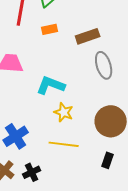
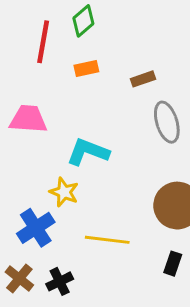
brown rectangle: (88, 36) -> (143, 79), size x0.7
yellow star: (64, 112) -> (64, 192), moved

